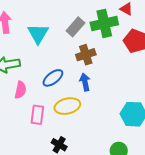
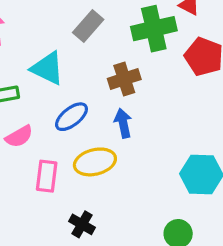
gray rectangle: (75, 27) -> (88, 26), moved
cyan triangle: (38, 34) -> (47, 68), moved, turned -35
pink semicircle: (20, 90) -> (19, 136), turned 48

